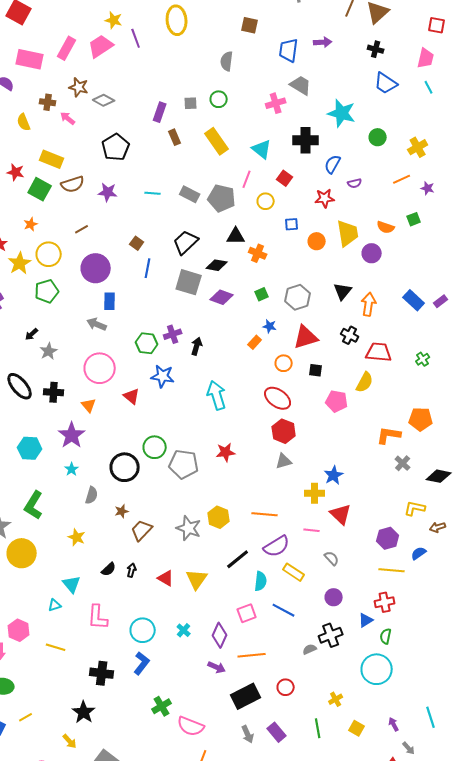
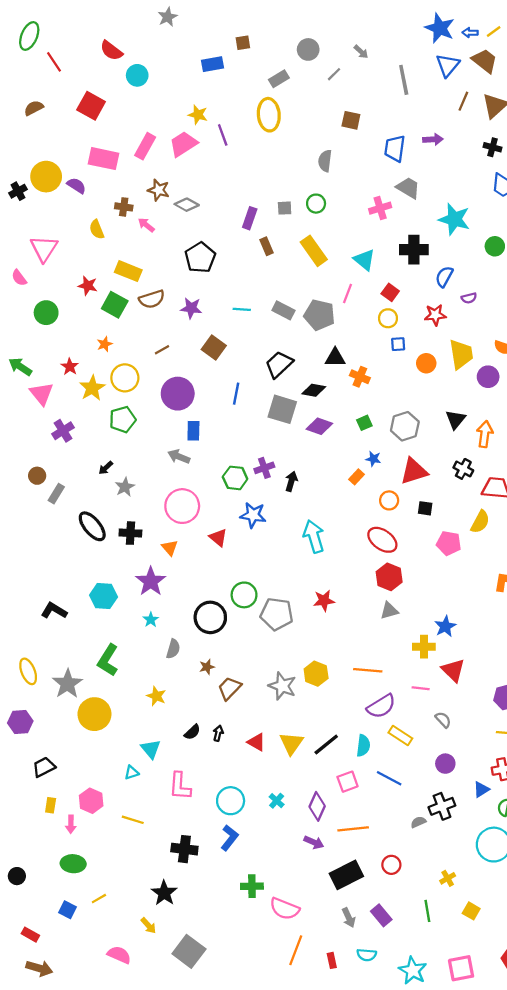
yellow circle: (266, 201) -> (388, 318), moved
brown square: (137, 243) -> (214, 347), moved, size x1.5
black line: (238, 559) -> (326, 744), moved
green cross: (162, 706) -> (252, 886), turned 30

